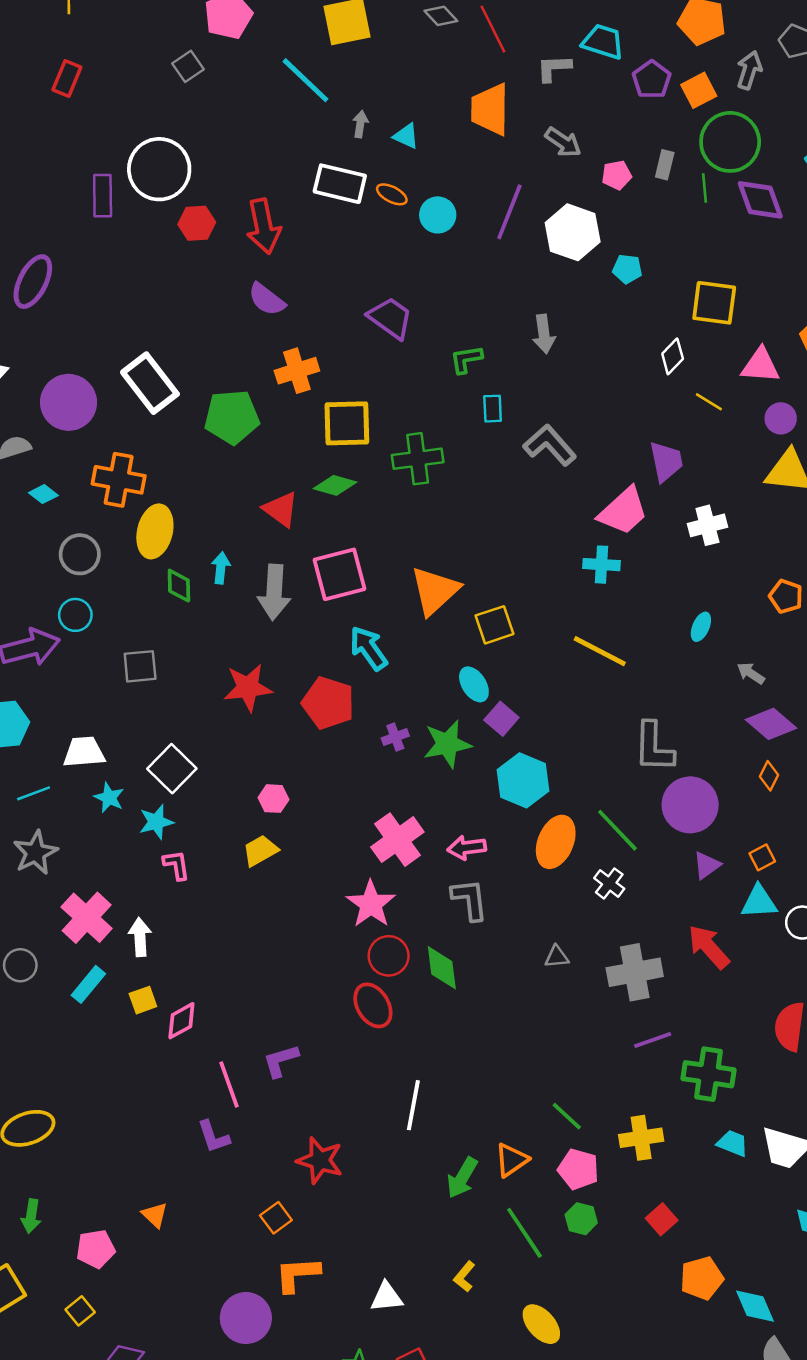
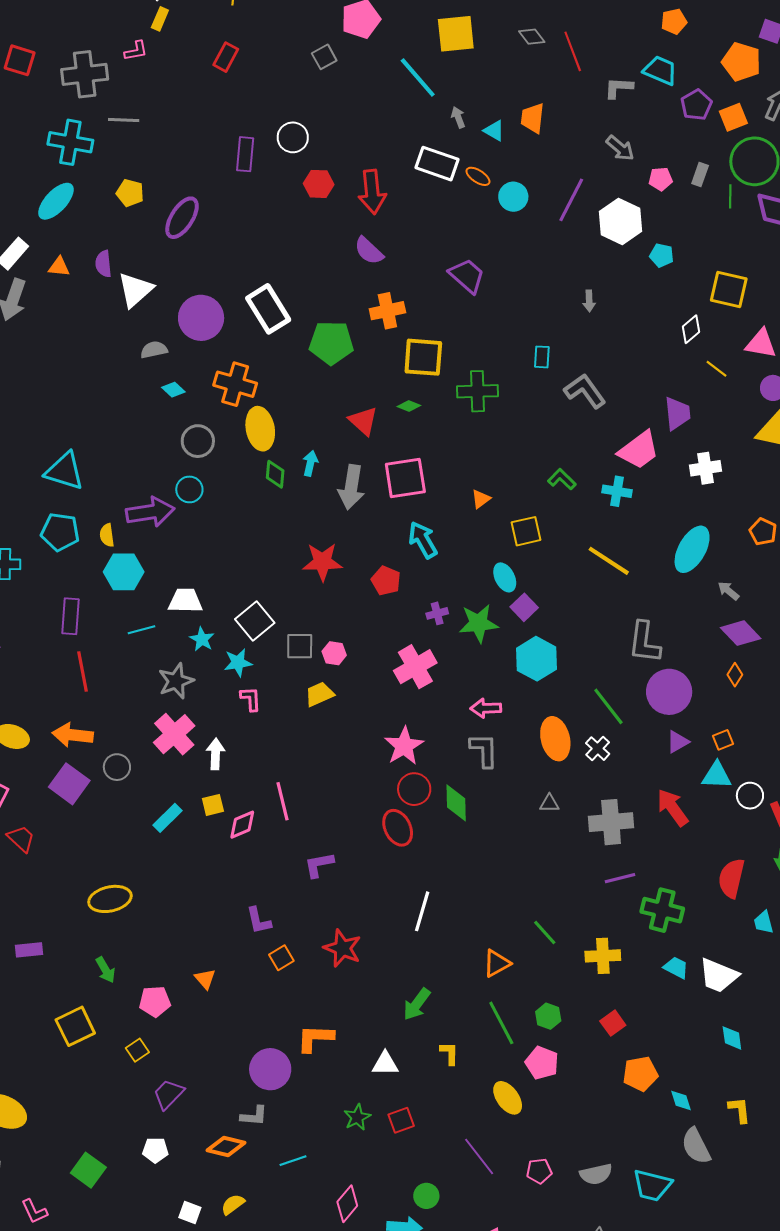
orange trapezoid: (490, 109) -> (532, 118), moved, size x0.7
gray arrow: (360, 124) -> (458, 117), turned -35
white circle: (159, 169) -> (293, 137), size x0.6
gray arrow: (544, 334) -> (589, 301), size x0.7
green L-shape: (466, 359) -> (562, 479), moved, turned 48
green diamond: (335, 485) -> (409, 406), size x0.7
yellow ellipse: (155, 531) -> (260, 429), turned -30
orange triangle: (435, 591) -> (481, 499), size x0.5
cyan ellipse: (701, 627) -> (692, 549), size x2.0
gray square: (140, 666) -> (300, 646), moved
red pentagon: (328, 703) -> (386, 581), size x0.7
pink cross: (397, 840) -> (415, 667), moved
orange ellipse: (556, 842) -> (555, 739), moved, turned -42
gray star: (35, 853) -> (176, 681), moved
cyan rectangle: (88, 984) -> (168, 818), moved
pink line: (229, 1085) -> (283, 801), moved
pink pentagon: (578, 1169) -> (542, 1063), moved
green arrow: (462, 1178) -> (417, 1004), moved
green arrow: (31, 1216) -> (106, 970), turned -44
orange square: (276, 1218) -> (281, 958), moved
yellow L-shape: (464, 1277) -> (449, 1053), turned 135
cyan diamond: (755, 1306) -> (681, 1101), size x0.7

